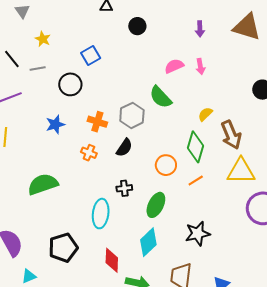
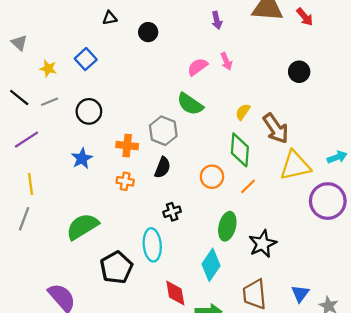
blue square: (91, 56) -> (86, 59), moved
green ellipse: (156, 205) -> (227, 226), moved
black pentagon: (63, 248) -> (116, 267), moved

